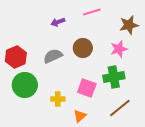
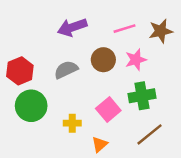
pink line: (92, 12) -> (125, 29), moved
purple arrow: (58, 22) -> (72, 27), size x1.6
pink star: (119, 49) -> (136, 60), moved
pink square: (87, 88) -> (108, 110), turned 30

